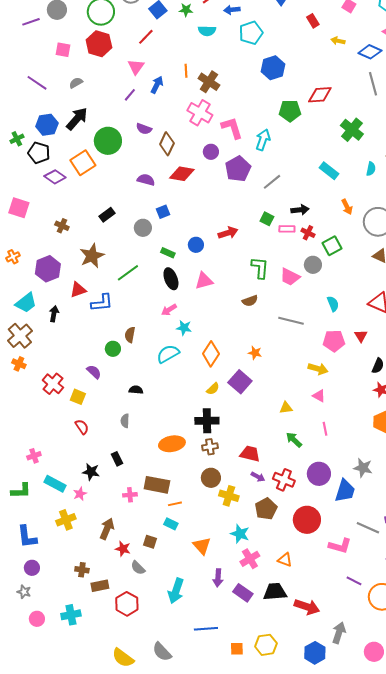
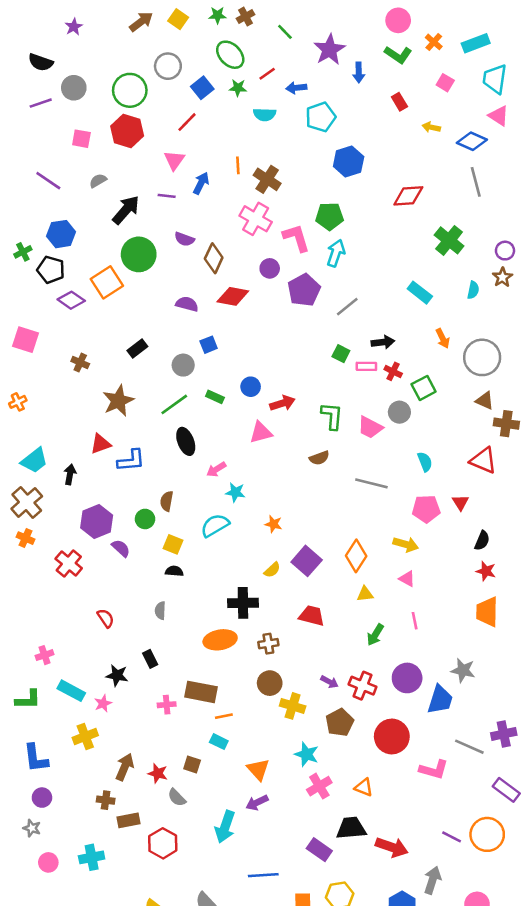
purple line: (130, 95) -> (167, 196), turned 56
green pentagon: (290, 111) -> (329, 216), moved
black arrow: (77, 119) -> (126, 210), moved
red arrow: (228, 233) -> (282, 403), moved
purple hexagon: (48, 269) -> (97, 522), moved
green line: (128, 273) -> (174, 404), moved
black ellipse: (171, 279) -> (186, 441), moved
orange star: (255, 353) -> (273, 524), moved
orange diamond: (211, 354) -> (356, 556), moved
yellow square: (78, 397) -> (173, 544), moved
black cross: (207, 421) -> (243, 603), moved
green arrow: (294, 440) -> (375, 635), turned -102
red trapezoid: (250, 454) -> (312, 616), moved
brown arrow: (107, 529) -> (125, 767), moved
purple arrow: (218, 578) -> (257, 803), moved, turned 60
purple line: (354, 581) -> (452, 837), moved
purple rectangle: (243, 593) -> (319, 850), moved

